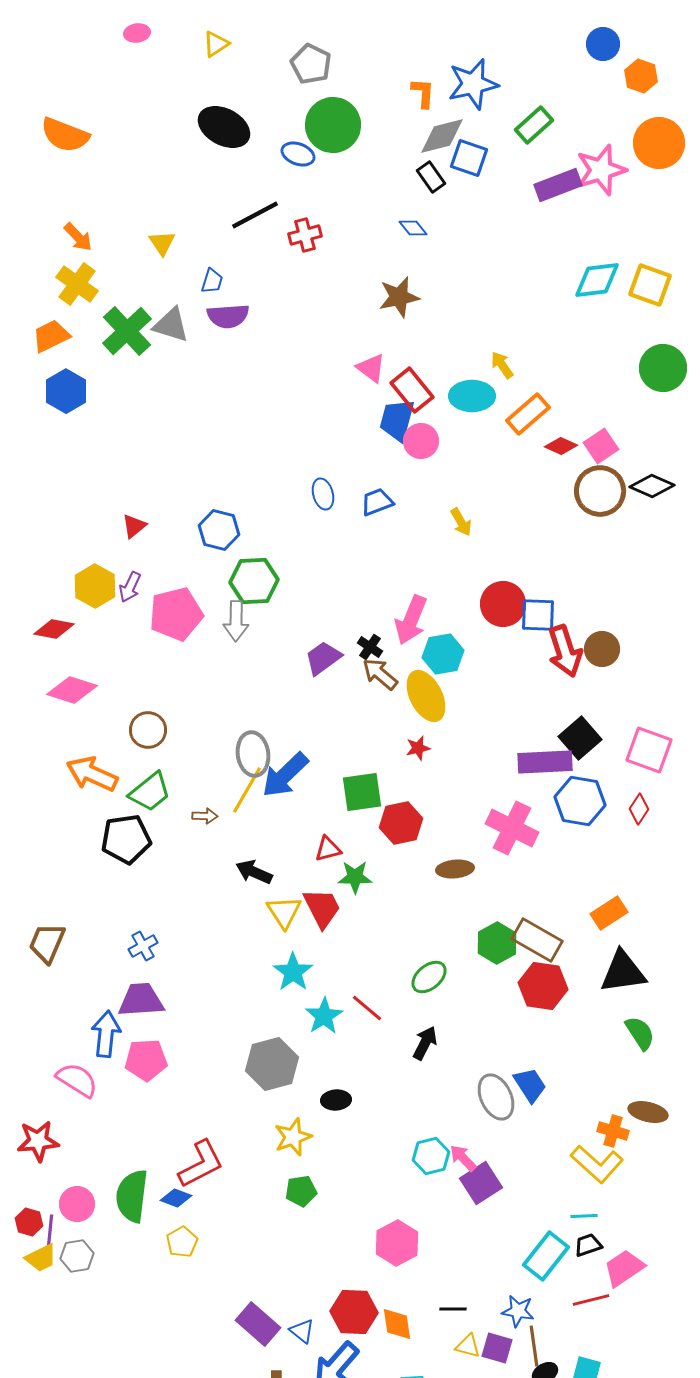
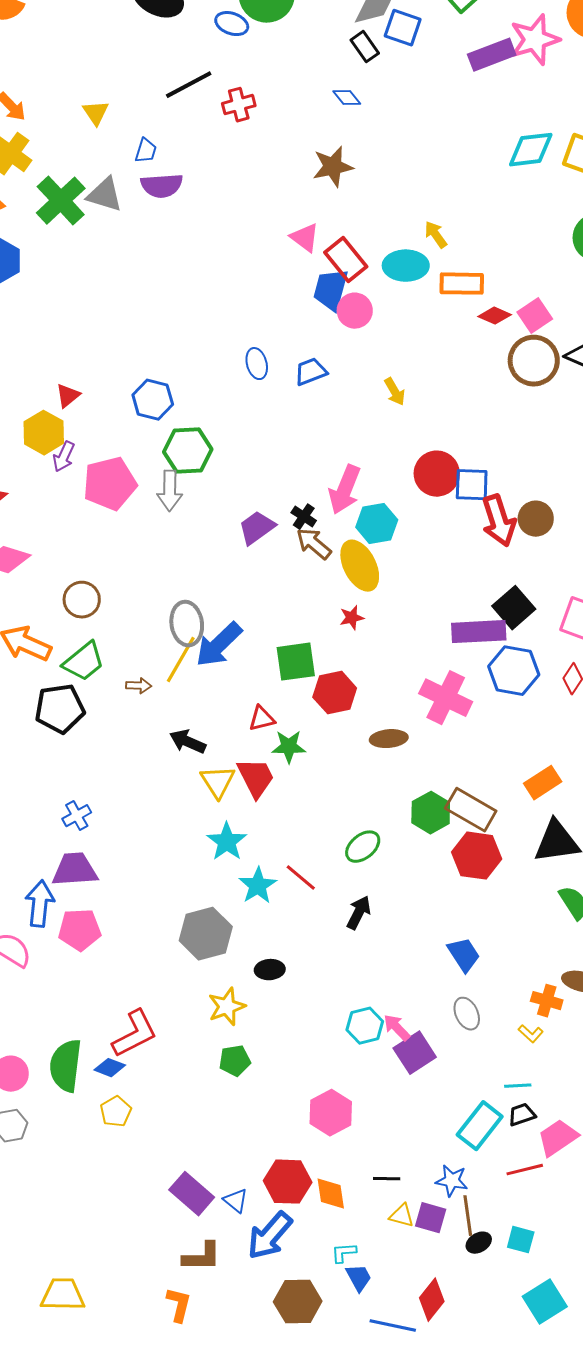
orange rectangle: (528, 414) -> (462, 284), turned 42
yellow hexagon: (95, 586) -> (44, 433), moved
gray ellipse: (496, 1097) -> (467, 1014), moved, size x0.7
yellow L-shape: (597, 1164) -> (531, 1034), size x0.5

